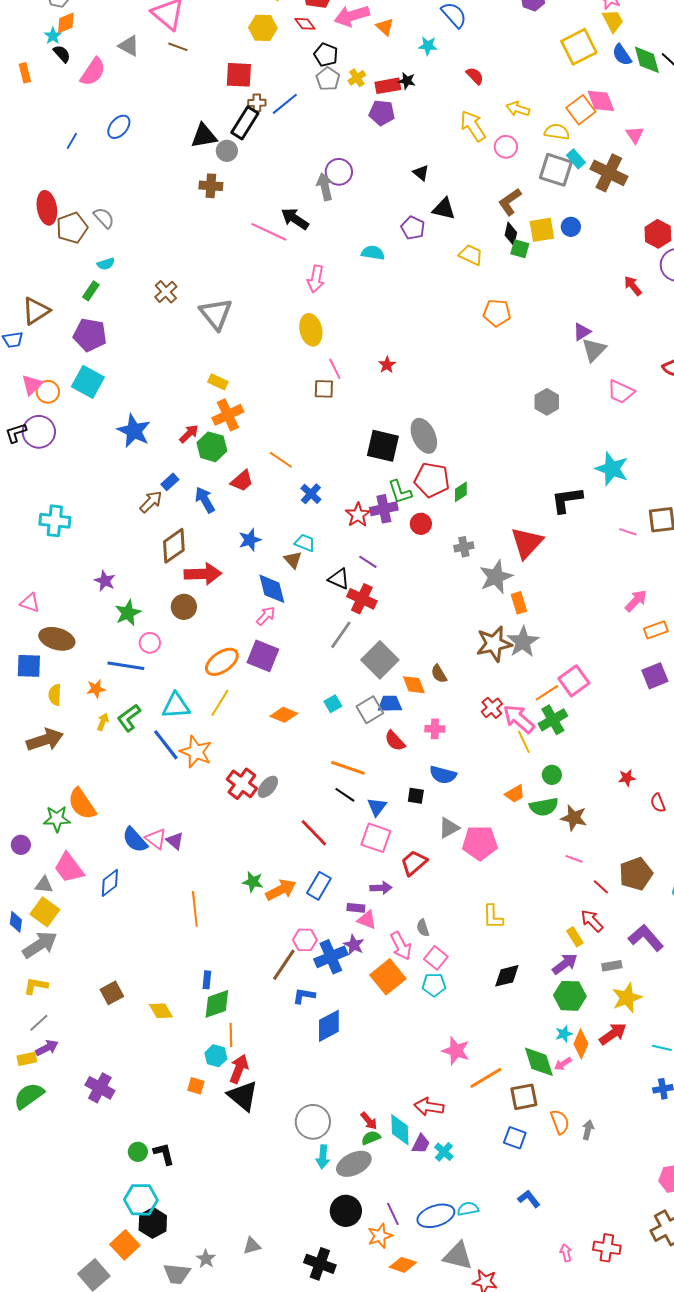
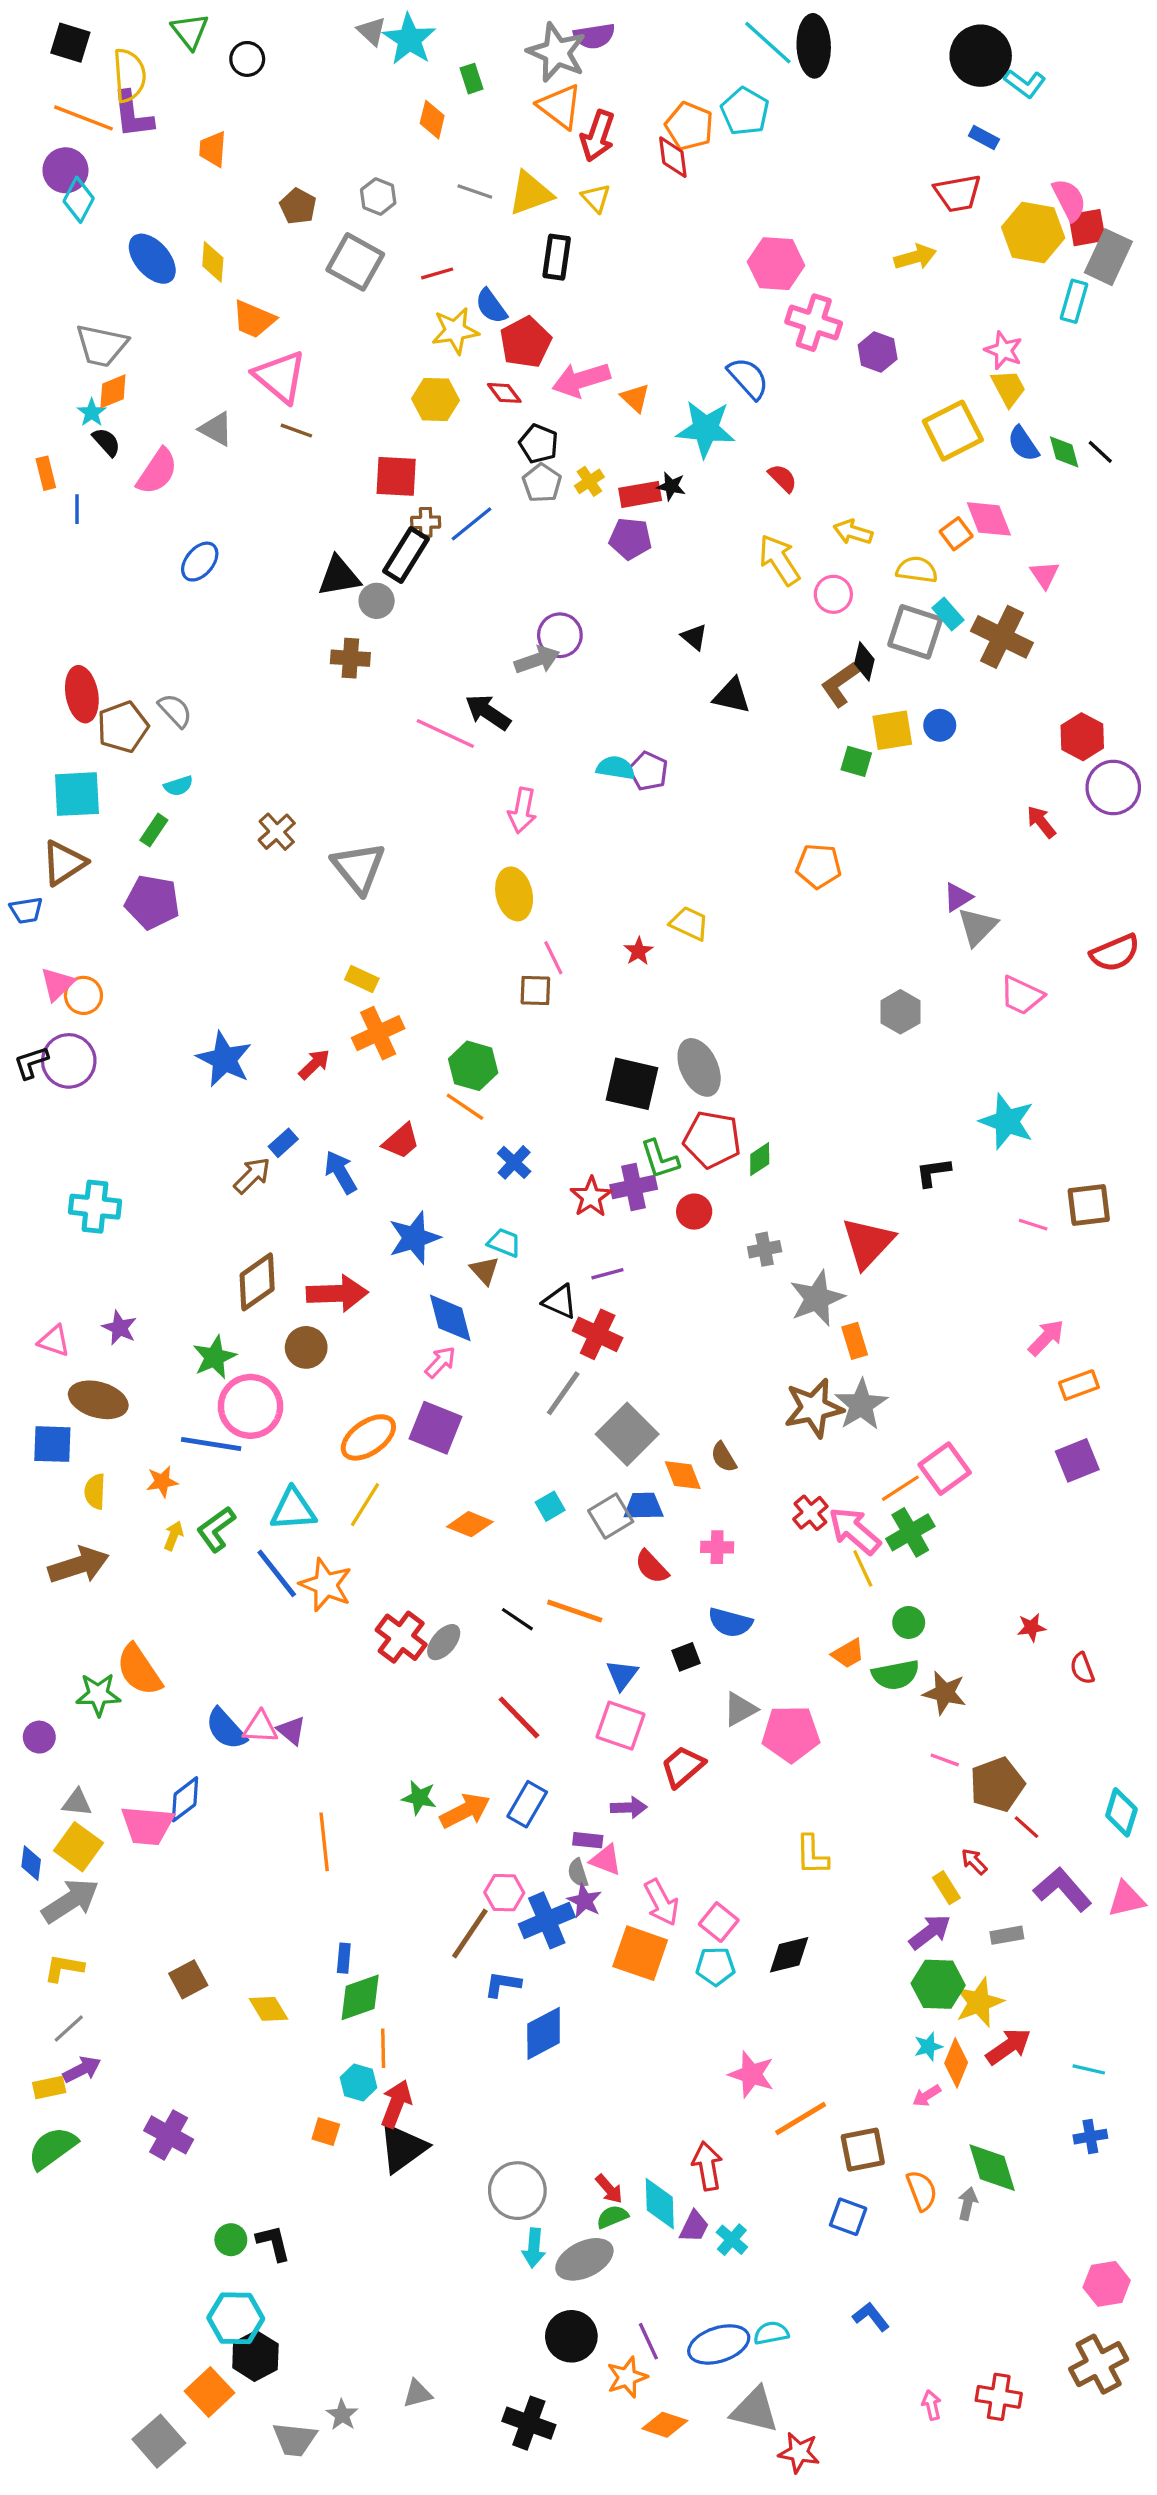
cyan star: (428, 46) -> (706, 429), size x1.8
green diamond: (647, 60) -> (1064, 452), size x0.7
orange square: (581, 110) -> (956, 534), size x0.7
blue line: (72, 141) -> (77, 509), moved, turned -30
gray arrow: (325, 187) -> (537, 660), turned 84
purple pentagon: (413, 228) -> (648, 771), moved
black diamond: (511, 234) -> (864, 661), moved
yellow trapezoid: (471, 255) -> (689, 923), moved
cyan square: (88, 382) -> (77, 794), moved, turned -32
green hexagon: (212, 447) -> (473, 1066), moved
black L-shape: (567, 500) -> (933, 1172), size x0.7
blue star: (250, 540) -> (414, 1238), size x1.4
brown diamond: (174, 546) -> (257, 1282), moved
purple line: (368, 562) -> (607, 1274), turned -48
purple star: (105, 581) -> (120, 1328), moved
pink circle: (150, 643) -> (250, 1406), size x1.8
black line: (345, 795) -> (517, 1619), moved
black square: (416, 796) -> (686, 1657), turned -30
pink triangle: (156, 839) -> (260, 1727), turned -35
pink trapezoid: (69, 868) -> (147, 1825), moved, turned -48
brown pentagon: (636, 874) -> (997, 1785), moved
red line: (601, 887) -> (1027, 1827), moved
red arrow: (592, 921) -> (974, 1861), size x0.7
gray semicircle: (423, 928) -> (578, 1873), moved
black diamond: (507, 976) -> (789, 1955), moved
orange square: (388, 977) -> (640, 1953), turned -32
yellow star: (627, 998) -> (979, 2002), moved
green diamond: (539, 1062) -> (992, 2168), moved
black triangle: (243, 1096) -> (403, 2148), turned 44
red arrow: (429, 1107) -> (707, 2166), turned 72

